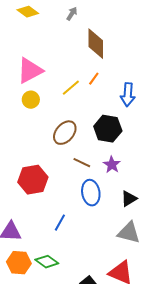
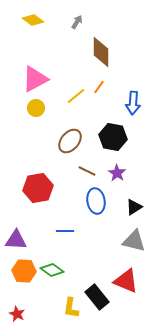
blue line: (60, 223) -> (65, 231), turned 60

